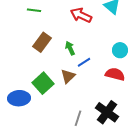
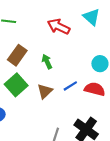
blue line: (84, 62) -> (70, 86), moved
green square: (43, 83) -> (16, 85), moved

